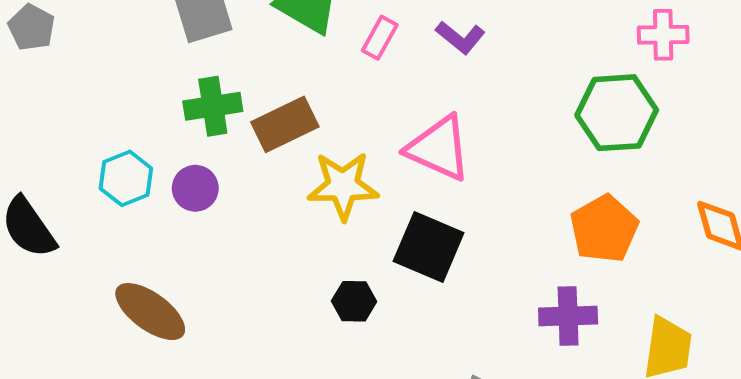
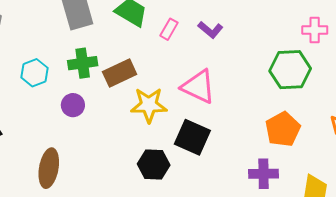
cyan hexagon: (126, 178) -> (35, 73), moved
black hexagon: (354, 301) -> (154, 164), size x1.4
brown ellipse: (150, 312) -> (49, 168), turned 63

